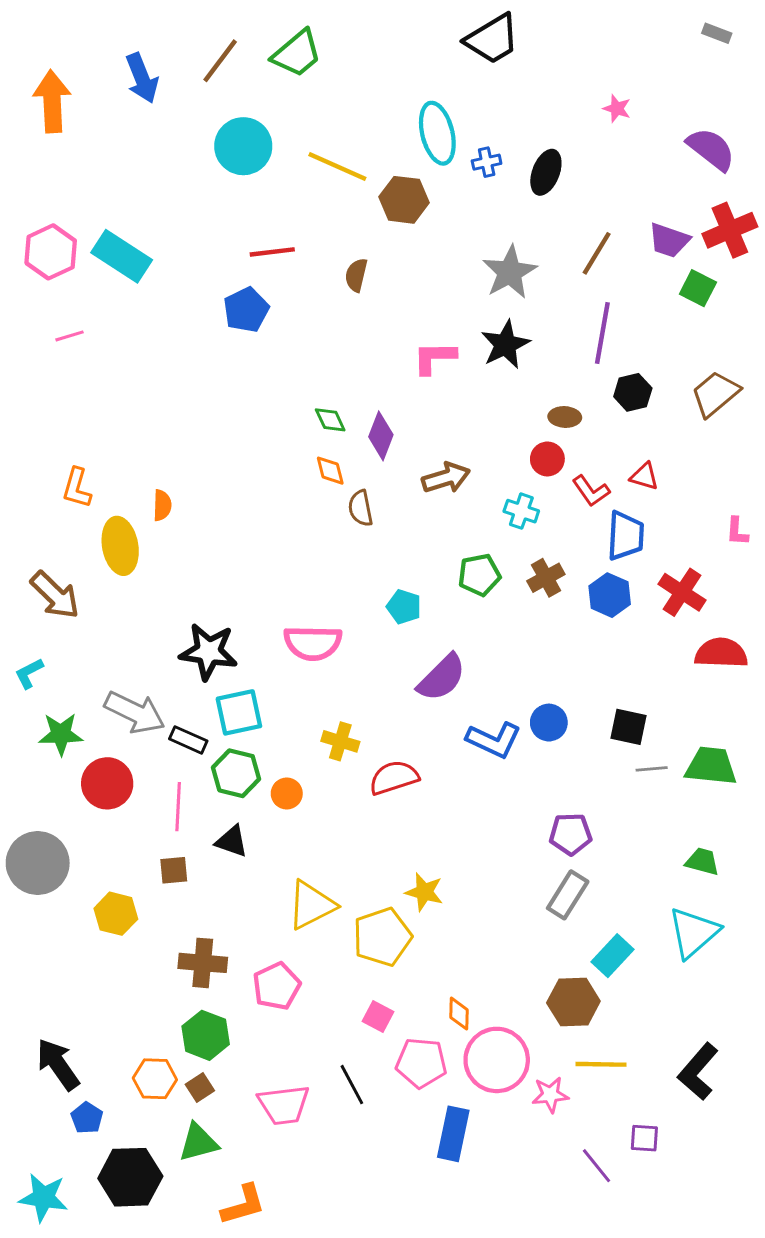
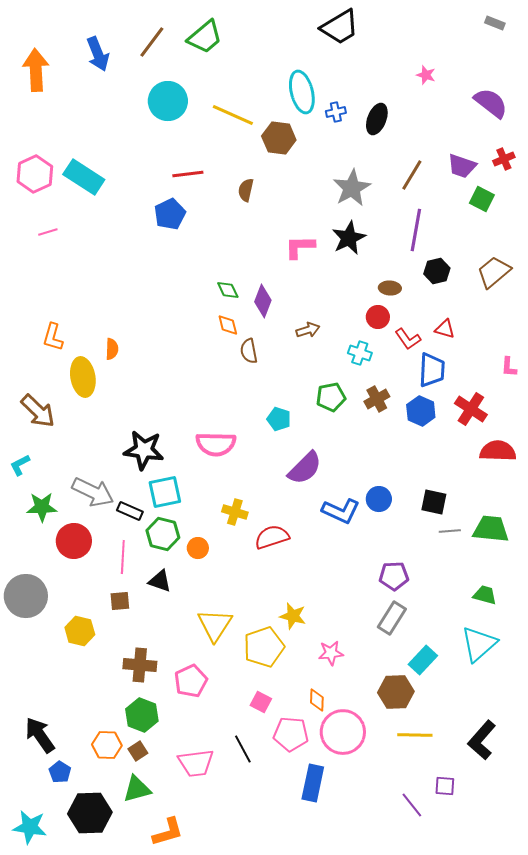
red cross: (730, 230) -> (504, 159), size x0.6
brown arrow: (446, 478) -> (308, 330), size x0.7
yellow triangle: (311, 905) -> (215, 625), turned -30
pink star: (550, 1095) -> (331, 653), moved

